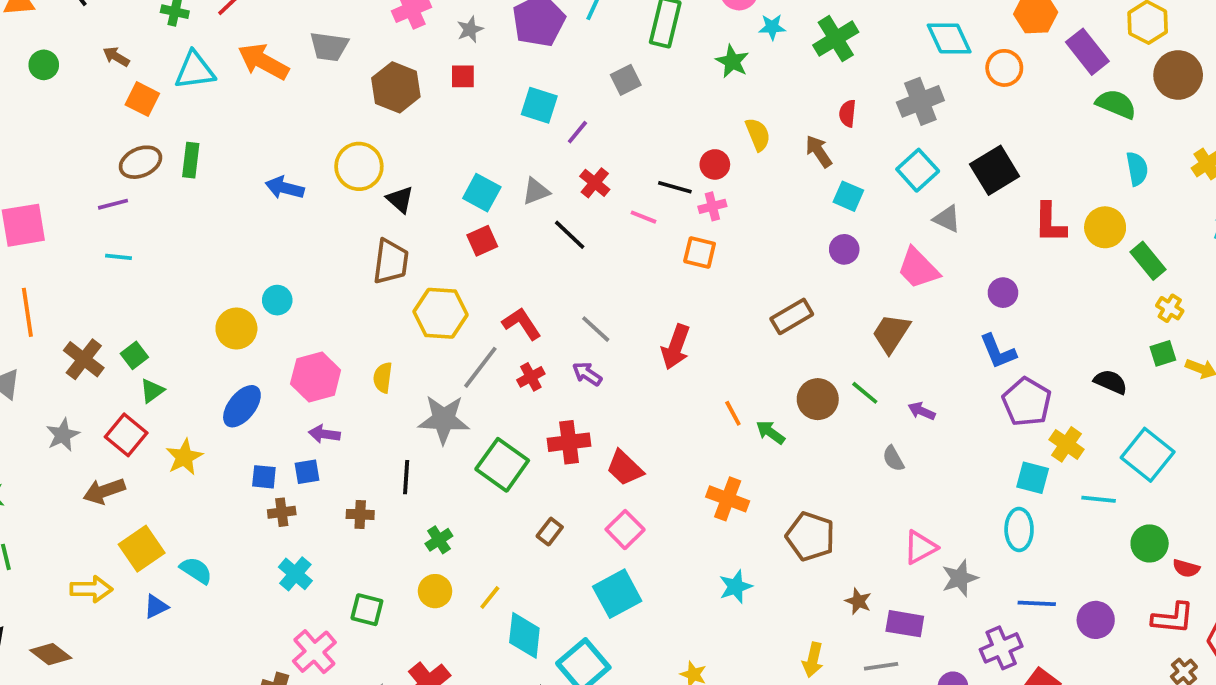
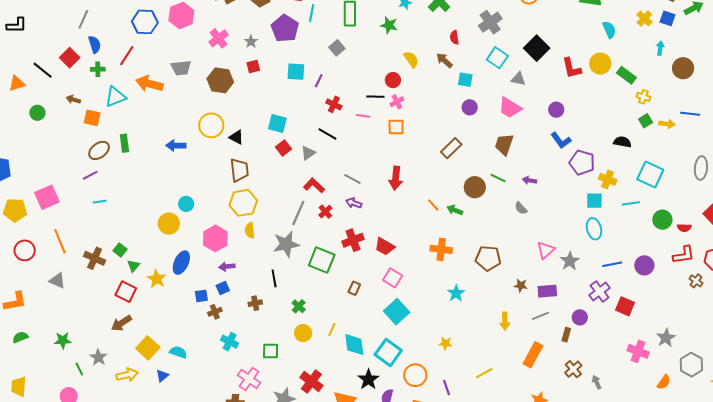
gray triangle: (536, 191) -> (308, 153), moved
yellow hexagon: (441, 313) -> (243, 203), moved
gray star: (63, 435) -> (98, 357), moved
yellow star: (184, 457) -> (157, 279), moved

